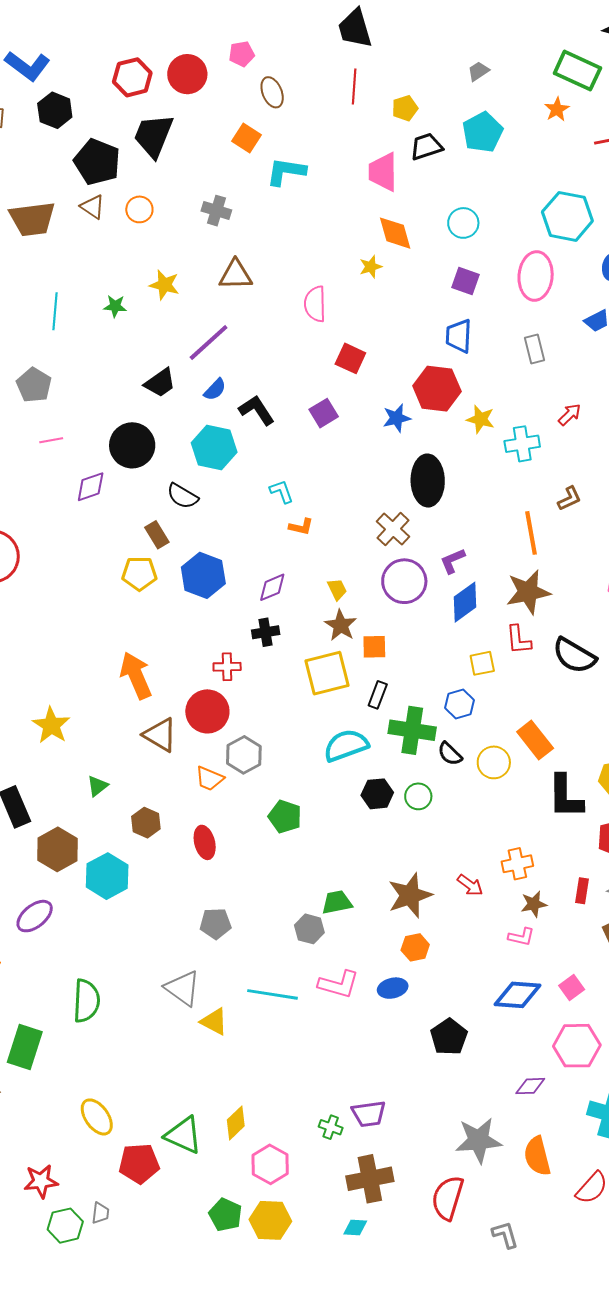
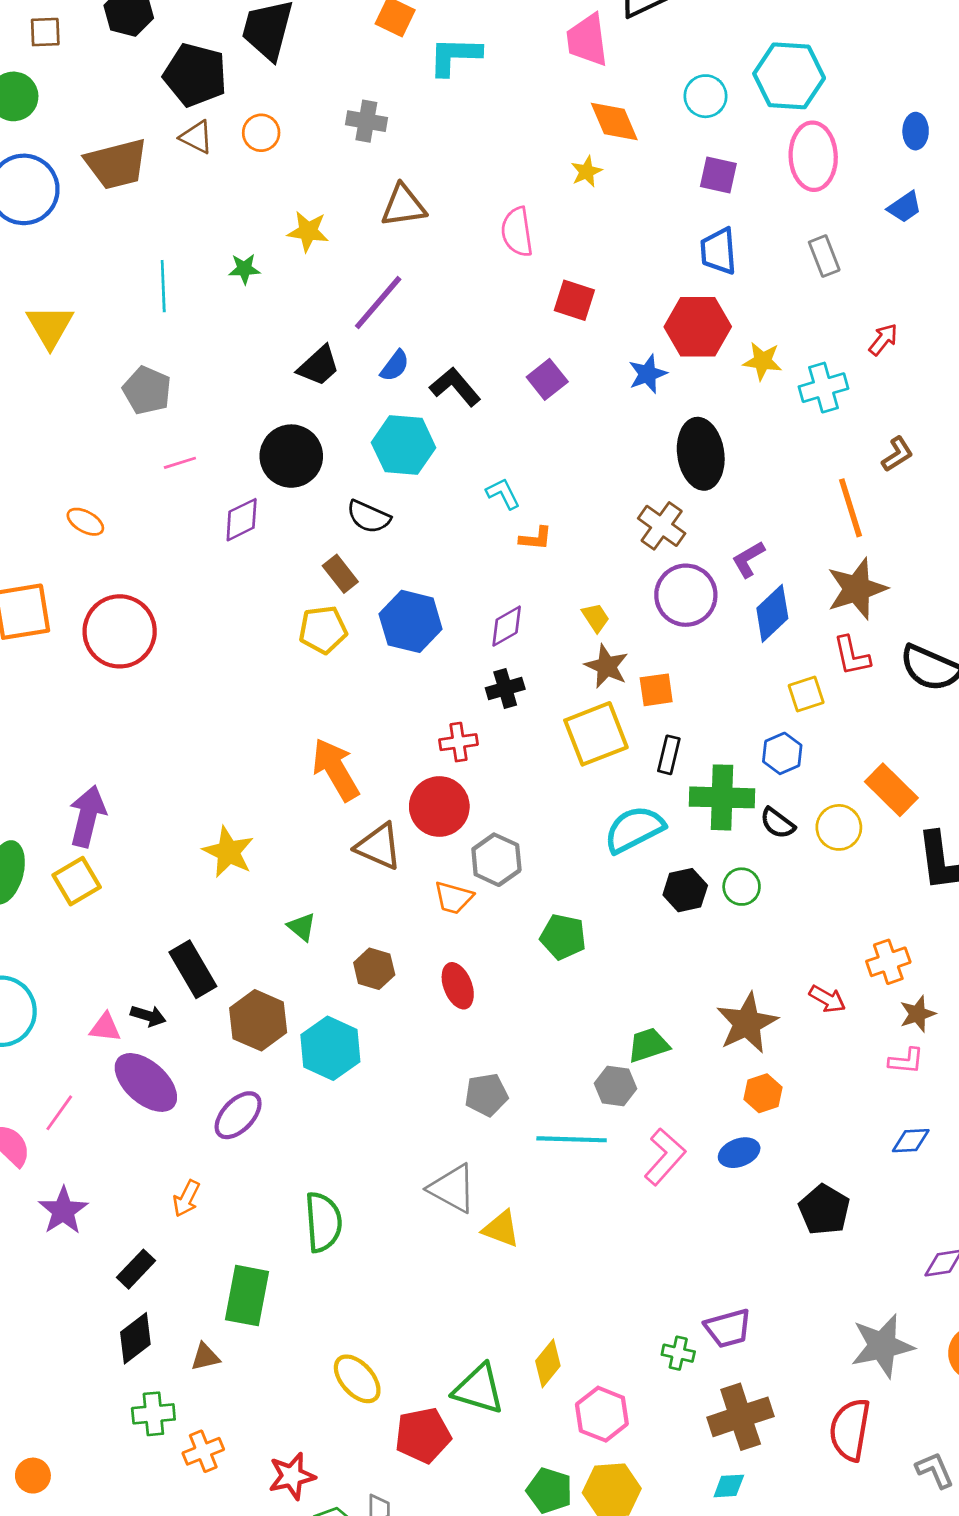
cyan hexagon: (567, 216) -> (789, 76), moved
green triangle: (97, 786) -> (302, 927), turned -35
pink L-shape: (339, 984) -> (665, 1157), turned -57
cyan line: (272, 994) -> (572, 1139), moved
blue diamond: (518, 995) -> (911, 1141), size x0.6

